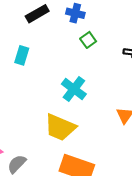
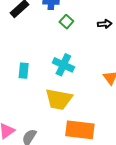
cyan rectangle: (22, 55) -> (24, 71), moved

